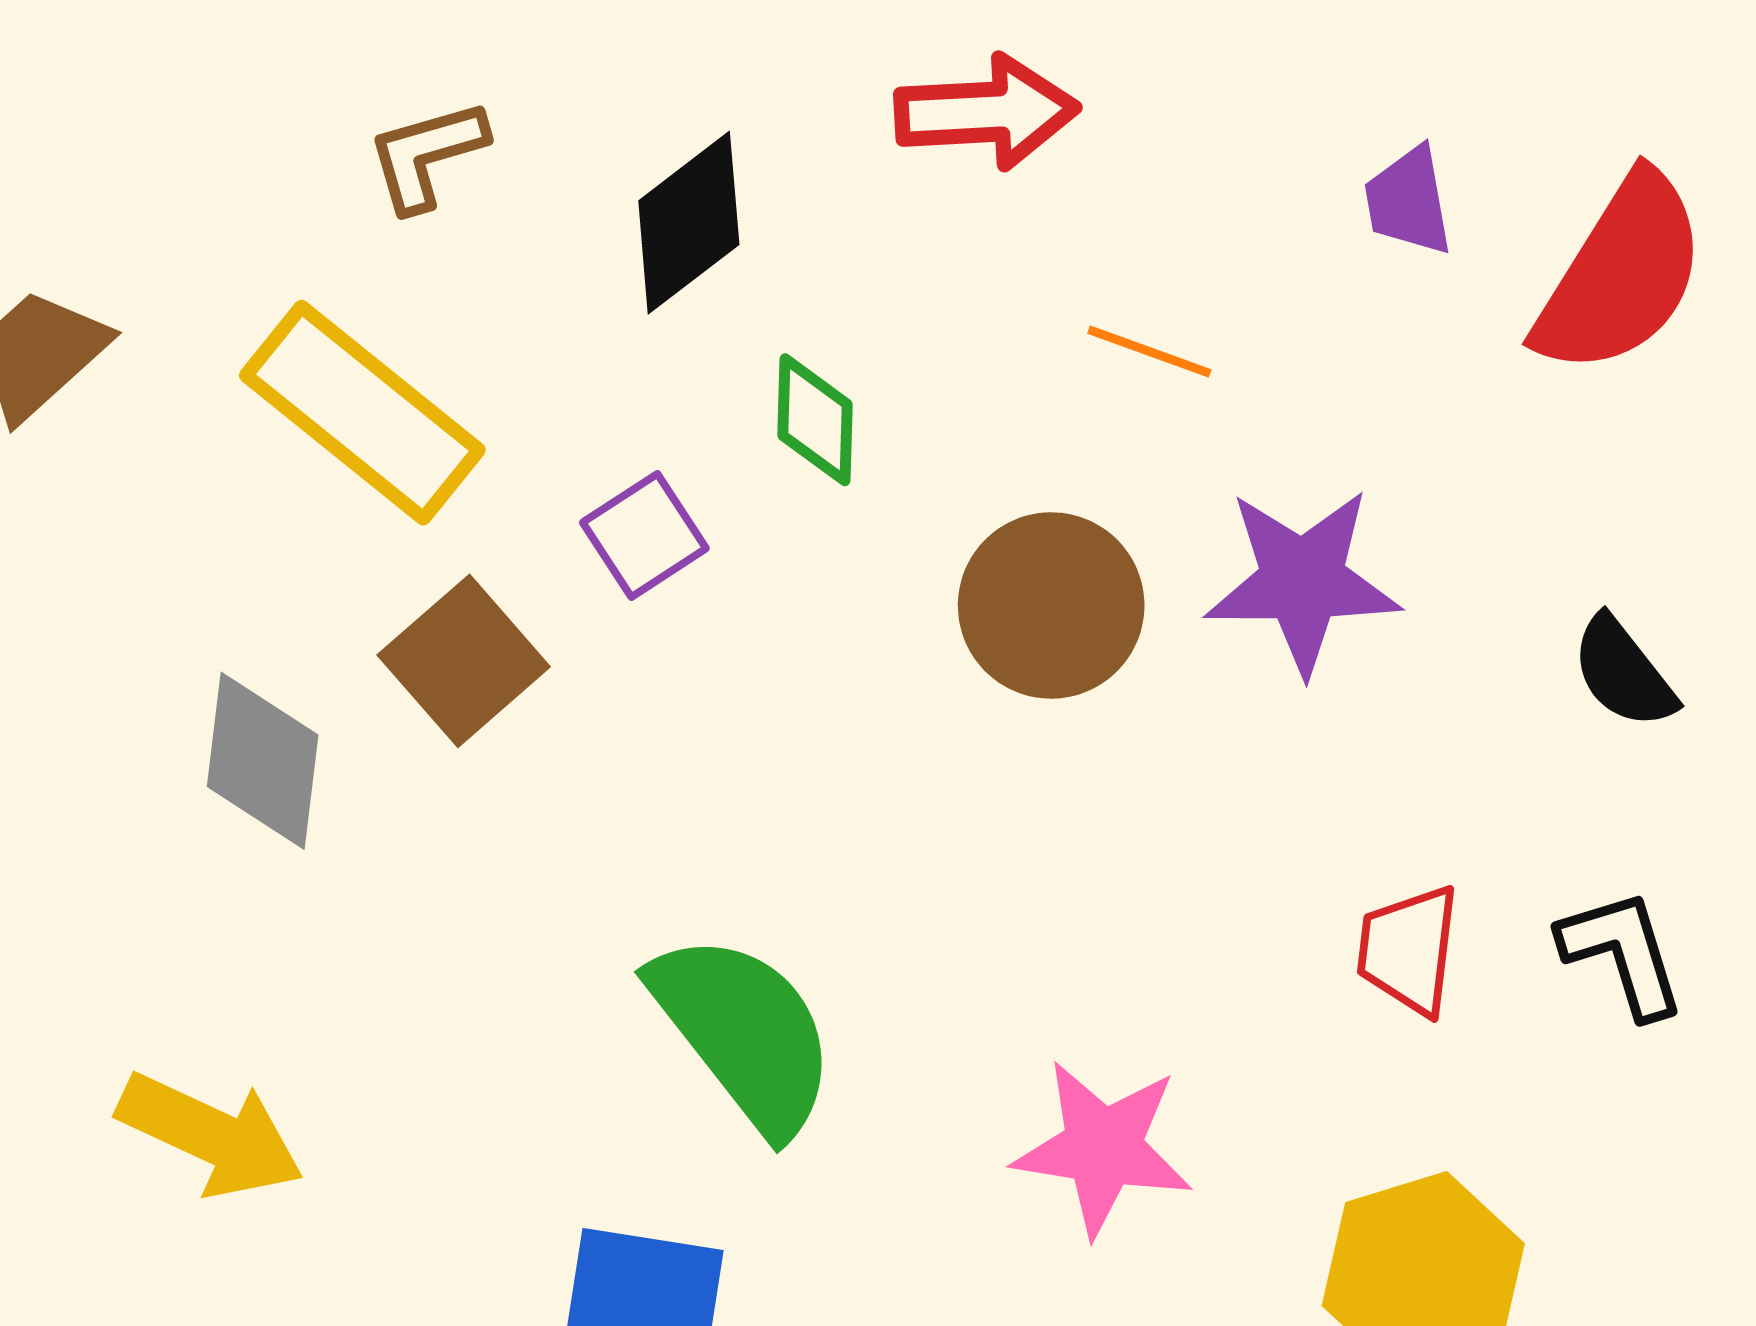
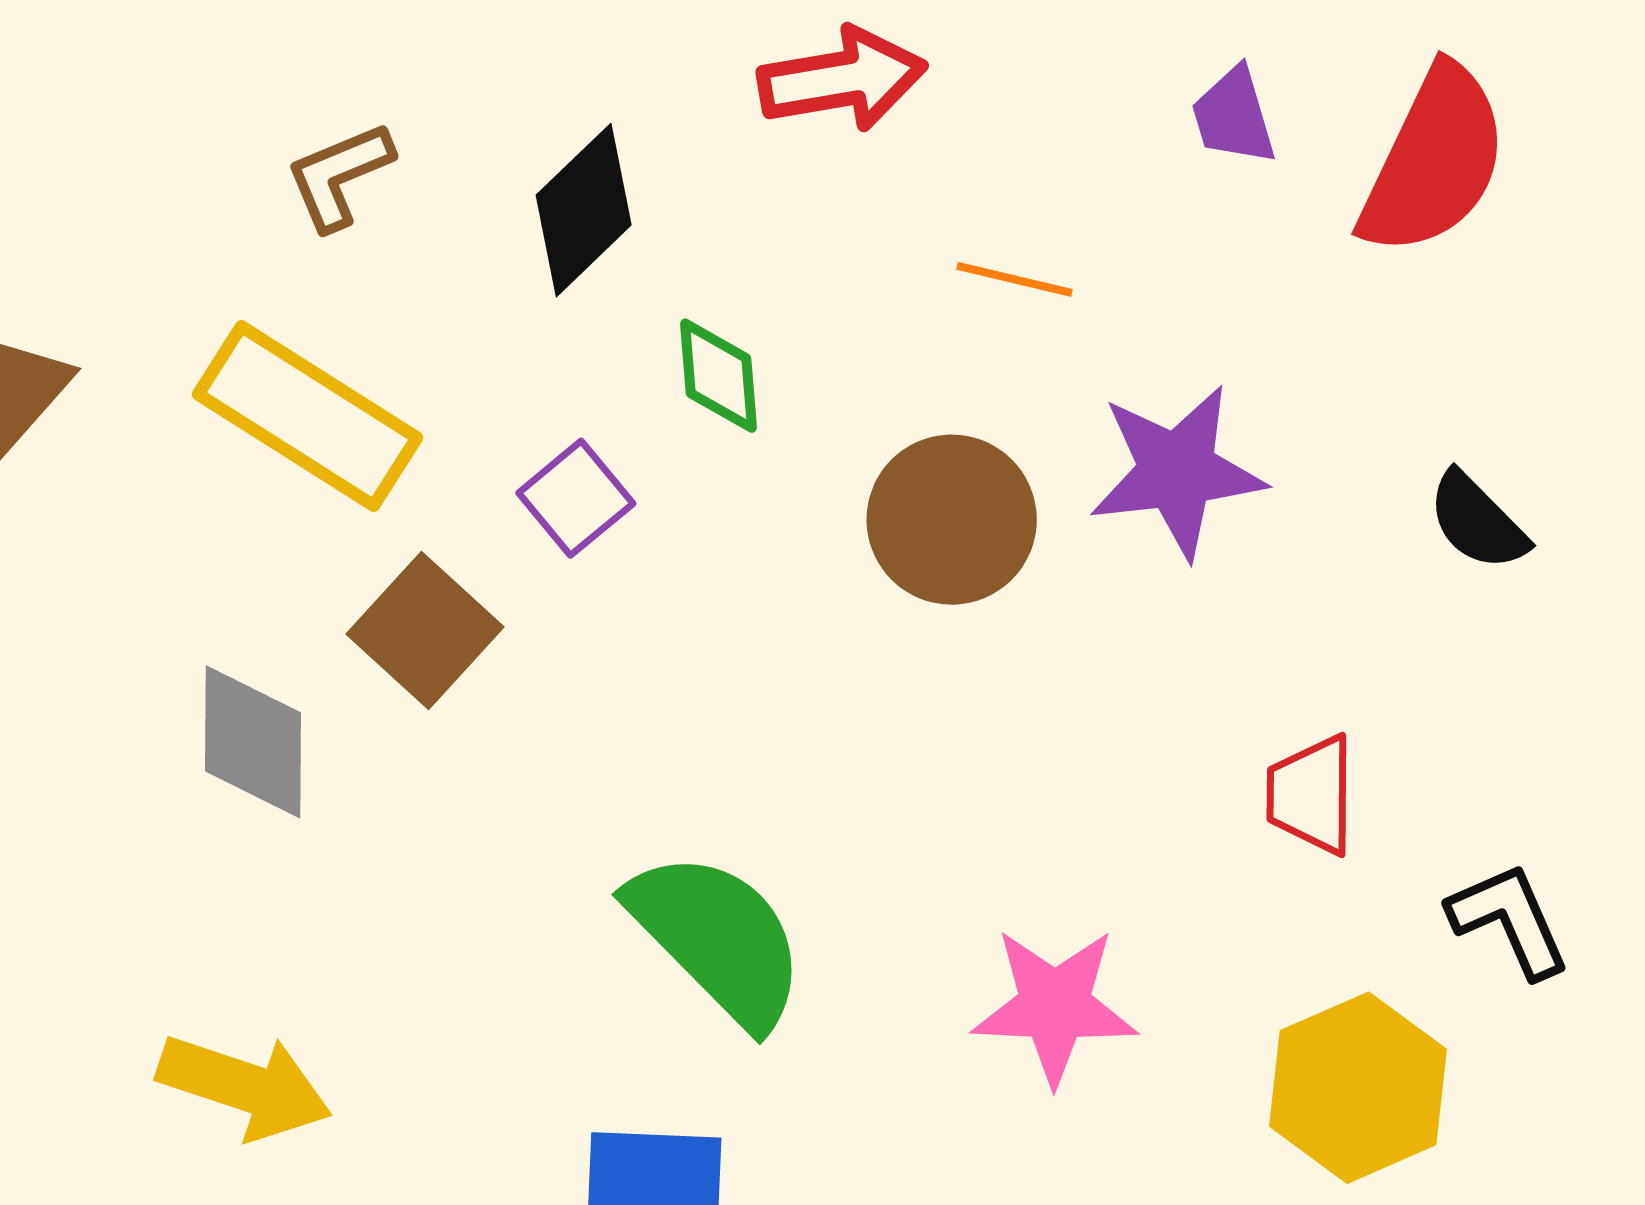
black L-shape: (1622, 953) -> (1509, 920), moved

